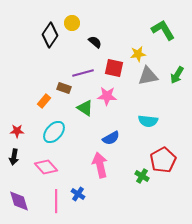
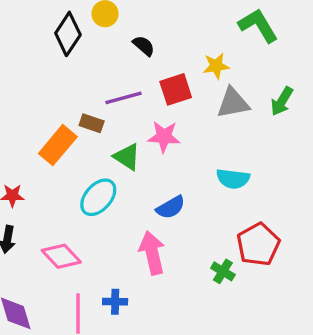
red square: (114, 68) -> (176, 89), turned -30
orange rectangle: (44, 101) -> (58, 145), size x1.6
cyan ellipse: (54, 132) -> (98, 197), moved
blue cross: (78, 194) -> (115, 302), turned -32

